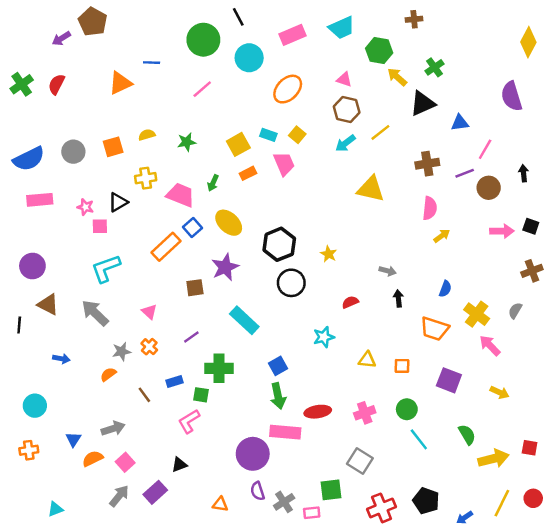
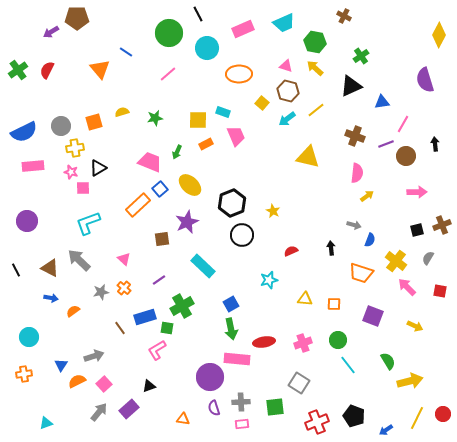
brown cross: (414, 19) -> (344, 16), turned 32
brown pentagon: (93, 22) -> (77, 18), turned -30
blue line: (152, 63) -> (126, 52), turned 32
yellow arrow: (397, 77) -> (315, 68), moved
orange triangle: (120, 83) -> (100, 69), turned -45
orange ellipse: (288, 89) -> (239, 74), turned 45
yellow square: (297, 135) -> (262, 103), moved
yellow square: (238, 144) -> (198, 120), turned 30
brown cross: (427, 164) -> (355, 136), turned 30
yellow cross: (146, 178) -> (75, 148), moved
black square: (531, 226) -> (417, 230), moved, turned -32
gray arrow: (388, 271) -> (354, 225), moved
brown triangle: (48, 305) -> (50, 268), moved
black line: (19, 325) -> (16, 270), turned -32
green cross: (219, 368) -> (182, 306), turned -30
orange semicircle: (108, 374) -> (73, 311), moved
blue rectangle: (174, 382) -> (145, 317), size x1.5
red square: (530, 448) -> (440, 291), moved
gray cross: (284, 502) -> (241, 402), moved, turned 30
pink rectangle: (312, 513) -> (242, 424), moved

